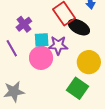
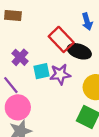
pink circle: (41, 58) -> (18, 107), moved

